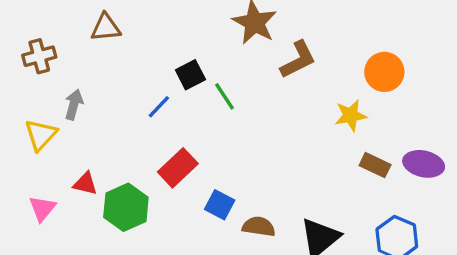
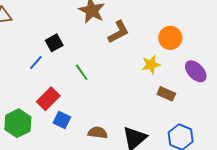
green line: (225, 96) -> (82, 72), moved
purple ellipse: (424, 164) -> (196, 71), moved, turned 35
blue square: (220, 205) -> (62, 120), moved

